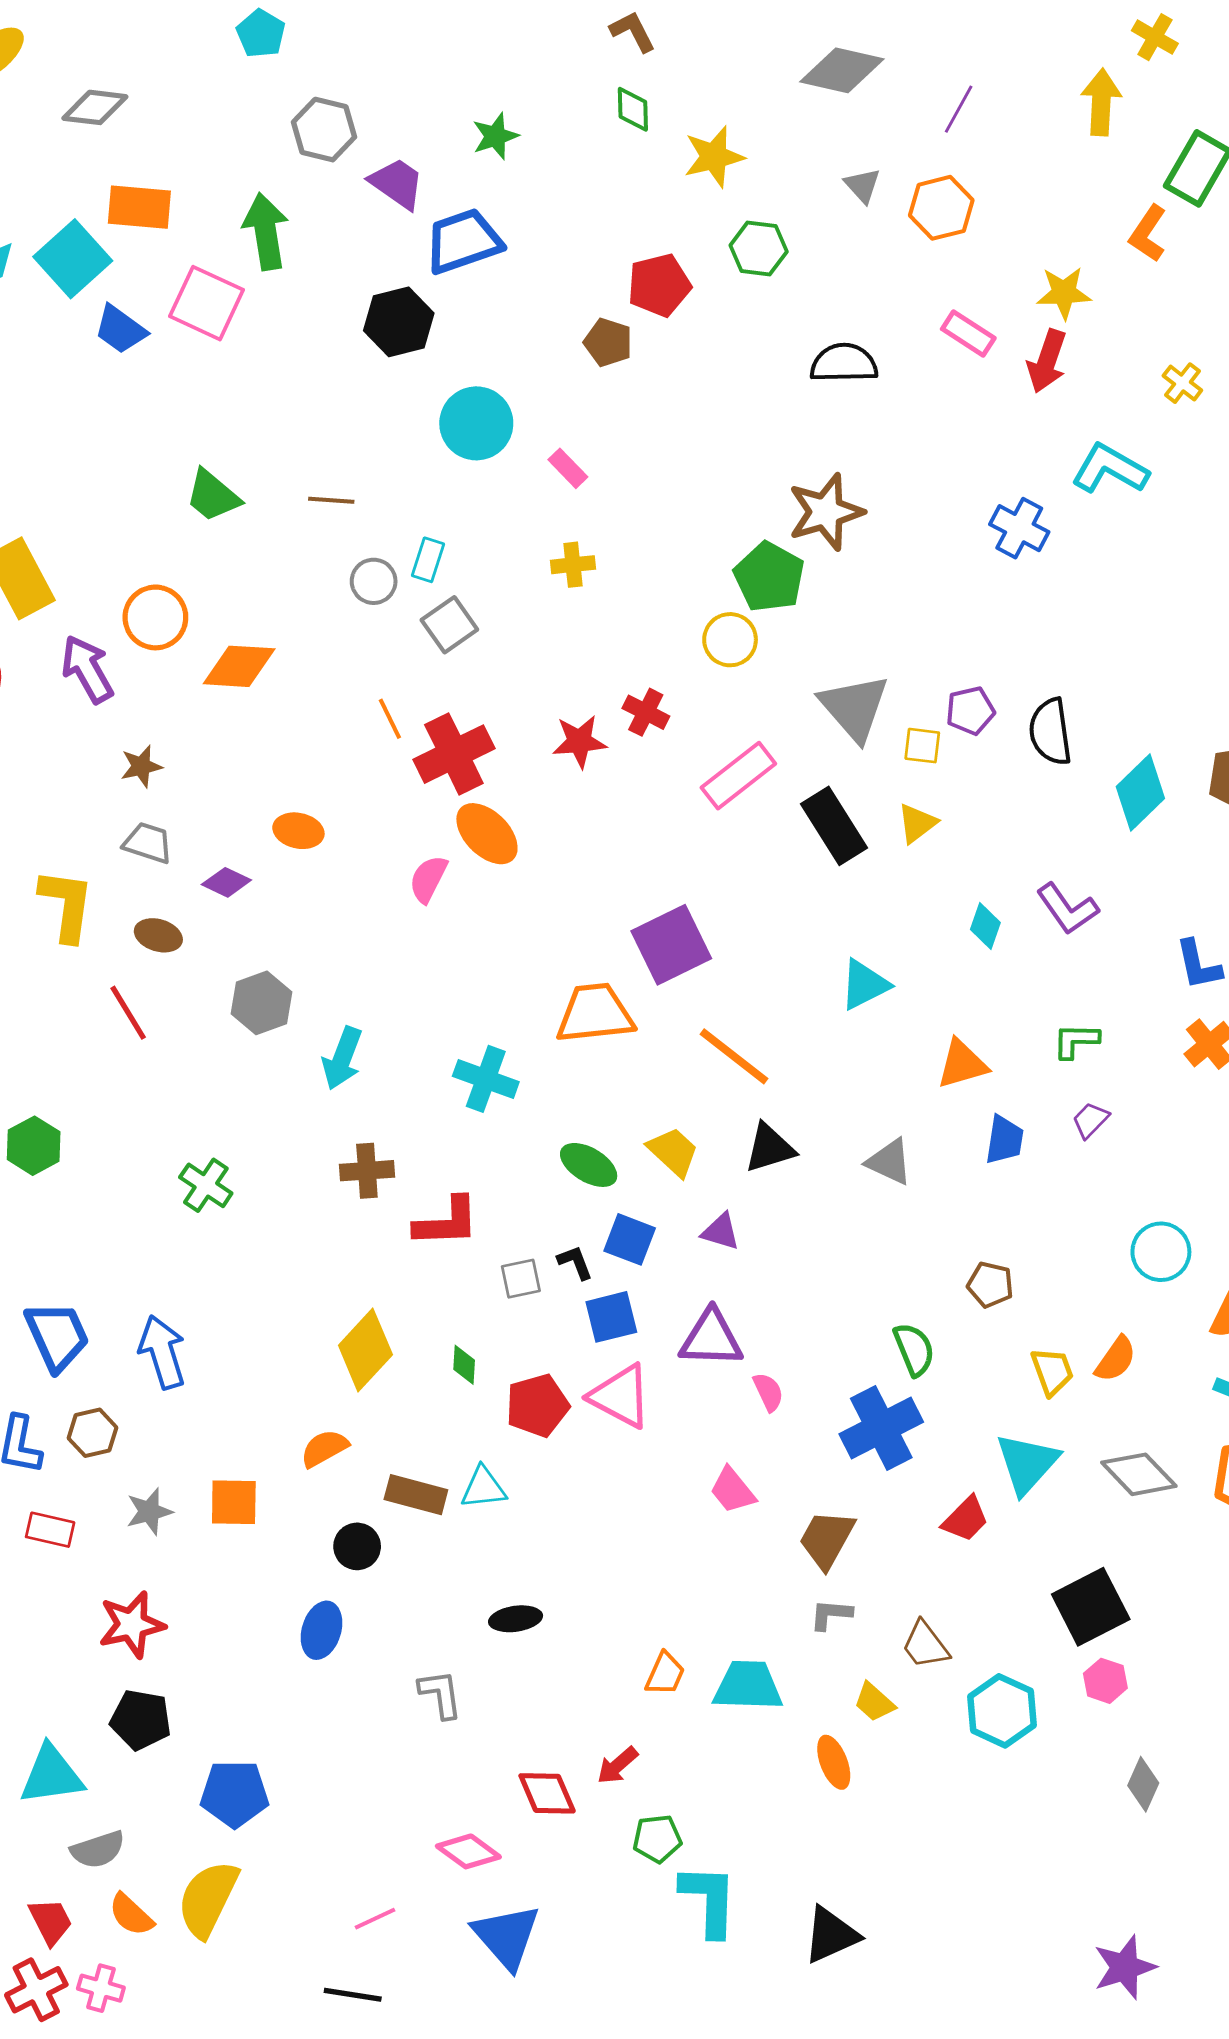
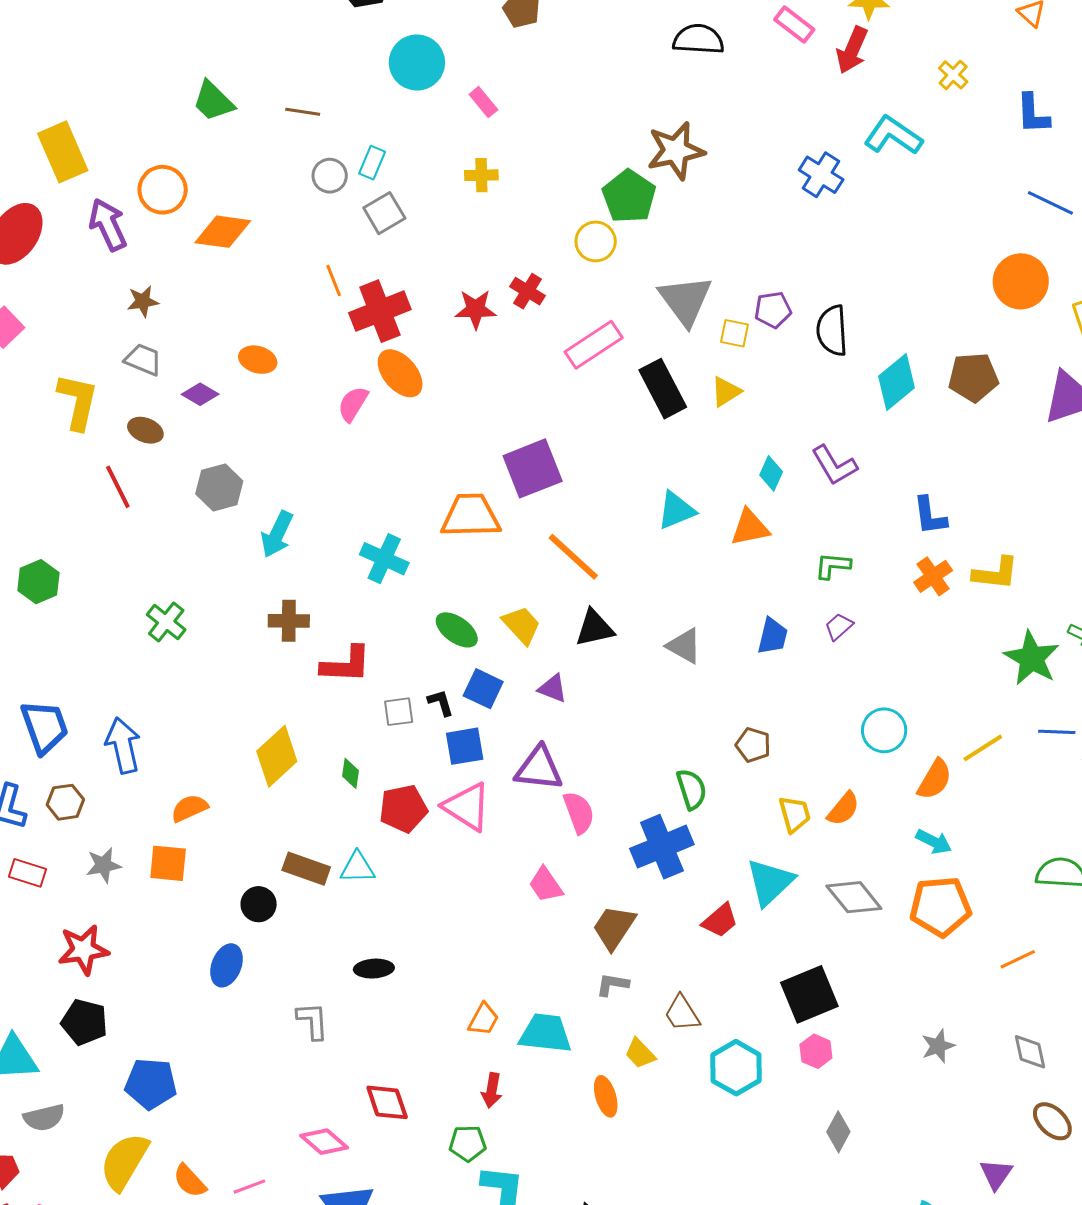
orange triangle: (962, 1064) -> (750, 528), moved
pink semicircle: (768, 1392) -> (579, 812), size x1.4
orange semicircle: (324, 1448) -> (189, 808), moved
red arrow: (617, 1765) -> (492, 1090), moved, turned -44
orange semicircle: (131, 1915) -> (190, 1181), moved

